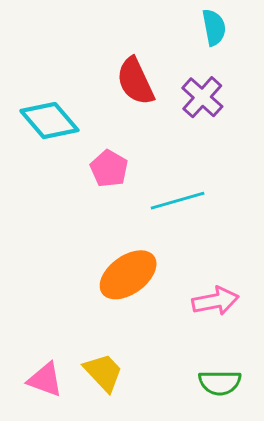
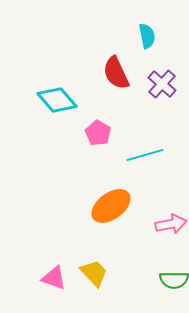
cyan semicircle: (214, 27) -> (147, 36), moved

